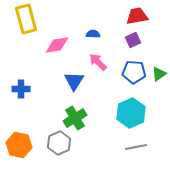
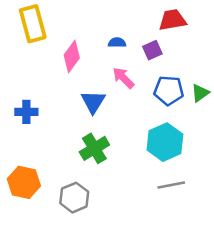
purple square: (133, 40) -> (152, 50), moved
pink diamond: (57, 45) -> (72, 56), turned -45
gray hexagon: (59, 143) -> (74, 198), moved

